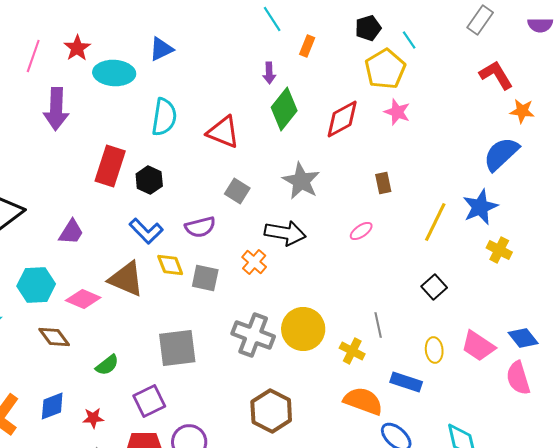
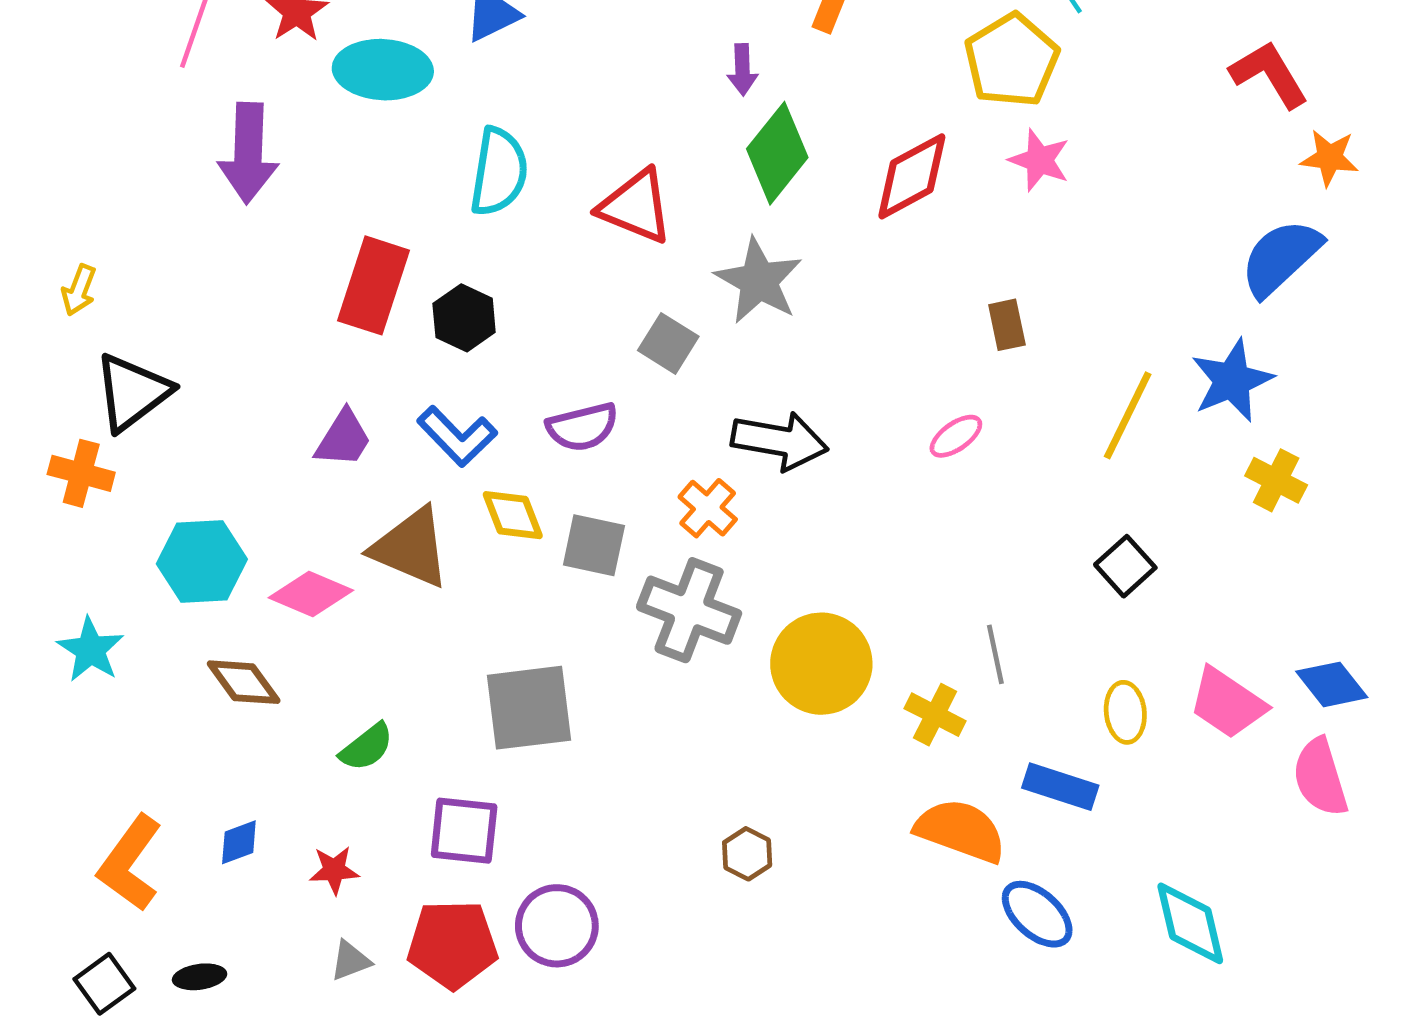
gray star: (301, 181) -> (759, 281), moved
purple trapezoid: (71, 232) -> (343, 439), moved
gray cross: (253, 335) -> (689, 610), moved
purple square: (149, 401) -> (464, 831), turned 32
blue diamond: (52, 406) -> (239, 842), size x0.7
brown hexagon: (271, 411) -> (747, 854), size x0.5

